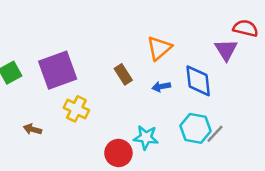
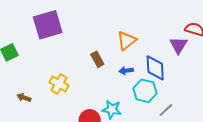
purple square: (58, 70) -> (48, 25), moved
cyan hexagon: (195, 128) -> (145, 91), moved

